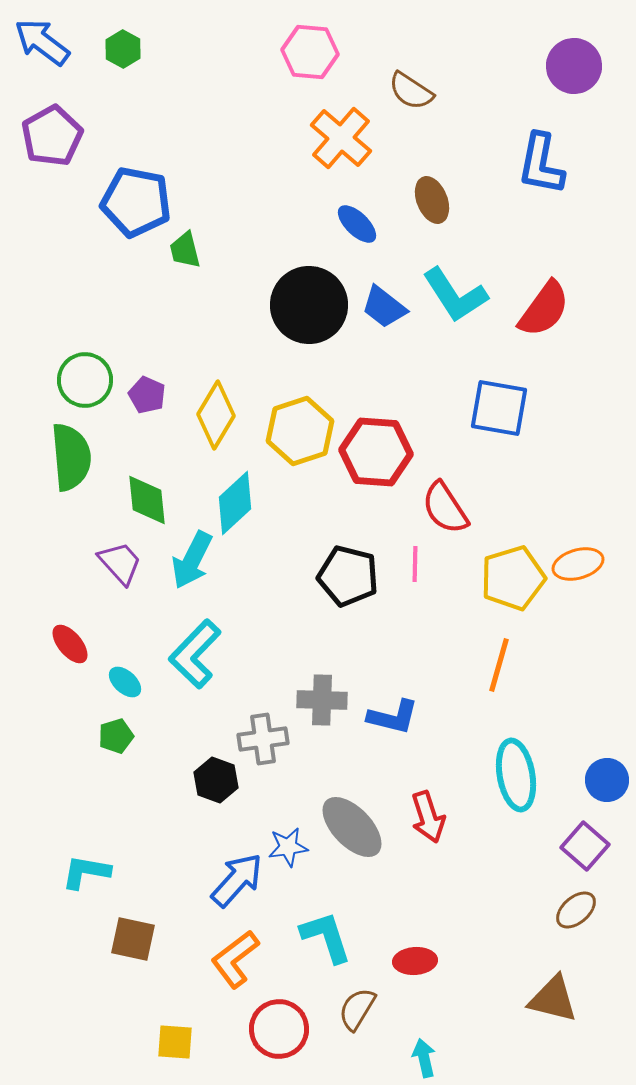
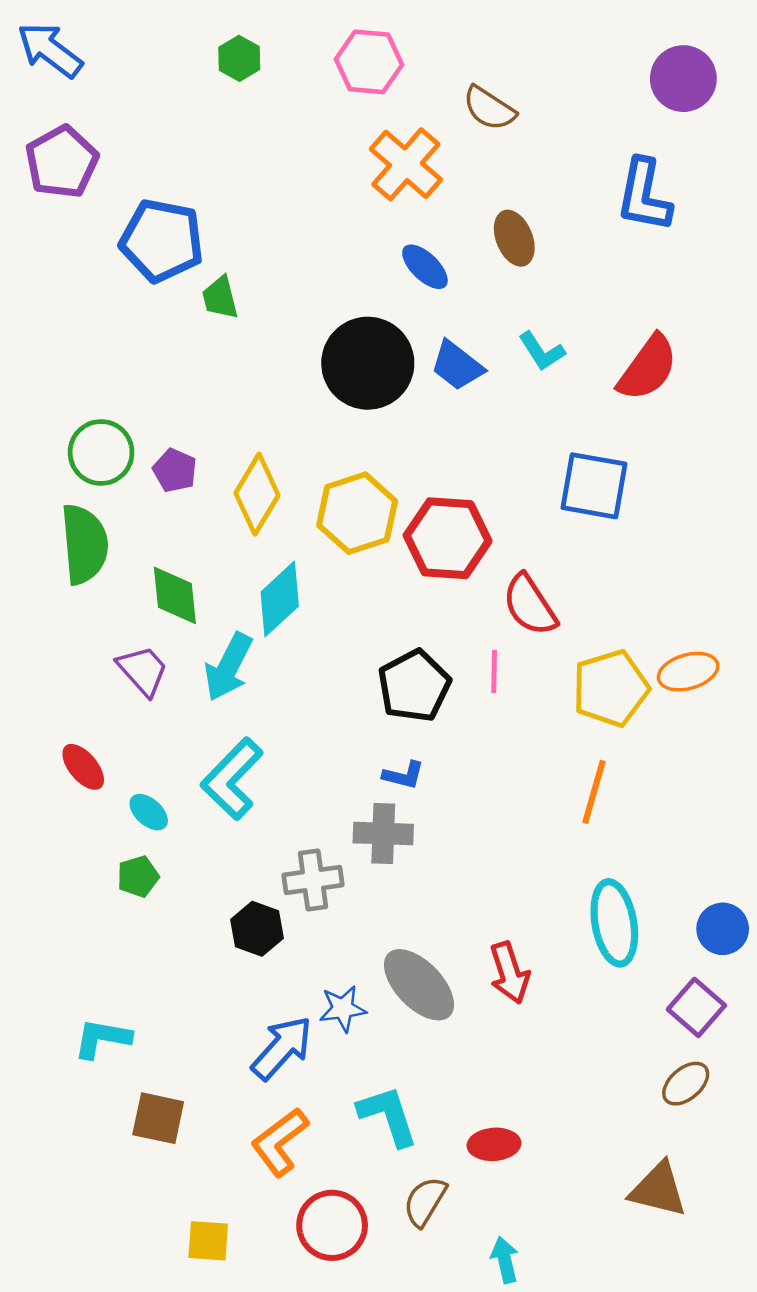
green hexagon: (123, 49) -> (239, 58), moved
cyan L-shape: (455, 295) -> (542, 351), size x0.6
black pentagon: (348, 576) -> (414, 686), turned 30
blue L-shape: (393, 717) -> (404, 775), moved, size x0.7

